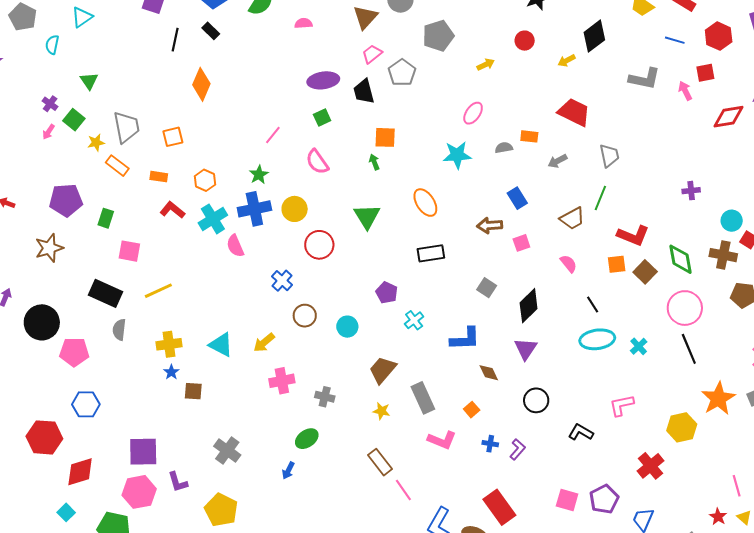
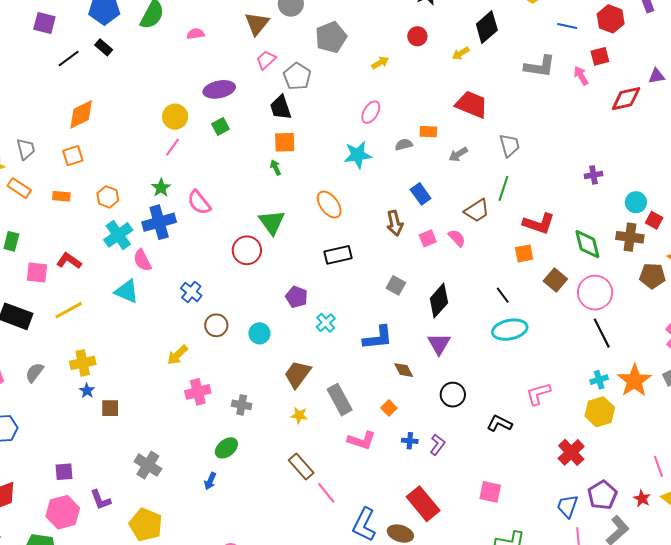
black line: (175, 40) -> (69, 58), turned 45
orange diamond: (201, 84) -> (81, 114), moved, turned 44
black trapezoid: (364, 91) -> (281, 107), moved
gray trapezoid: (126, 127) -> (26, 149), size x0.7
pink semicircle: (317, 162) -> (199, 202), moved
yellow circle: (295, 209) -> (175, 117), moved
red L-shape: (172, 210) -> (69, 261), moved
brown arrow: (490, 225) -> (395, 223), turned -95
red circle: (319, 245) -> (247, 250), moved
pink semicircle: (569, 264) -> (457, 238), moved
brown square: (645, 272) -> (555, 280), moved
gray semicircle: (119, 330) -> (34, 372), moved, turned 35
cyan triangle: (221, 345) -> (127, 291), moved
cyan cross: (639, 346) -> (599, 380), moved, turned 30
purple square: (143, 452) -> (64, 472), size x0.6
purple pentagon: (604, 499) -> (602, 495), moved

